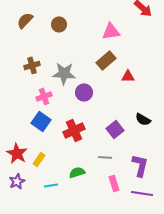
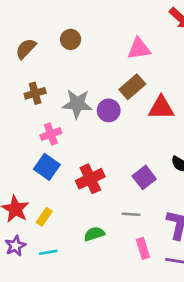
brown semicircle: (25, 20) -> (26, 49), moved
red triangle: (128, 76) -> (161, 108), size x1.5
purple circle: (84, 92) -> (109, 110), moved
cyan line: (51, 185) -> (48, 252), moved

